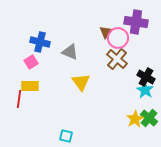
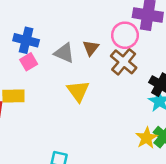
brown triangle: (106, 32) -> (91, 48), moved
pink square: (31, 62) -> (29, 62), moved

